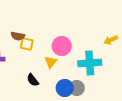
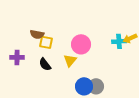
cyan cross: (90, 63) -> (119, 41), moved, size x0.6
black semicircle: (33, 80) -> (45, 64), moved

